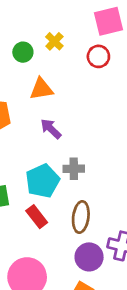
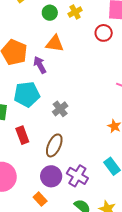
purple arrow: (51, 129) -> (40, 65), moved
gray cross: (74, 169) -> (60, 109), turned 35
cyan pentagon: (43, 181) -> (27, 94), moved

